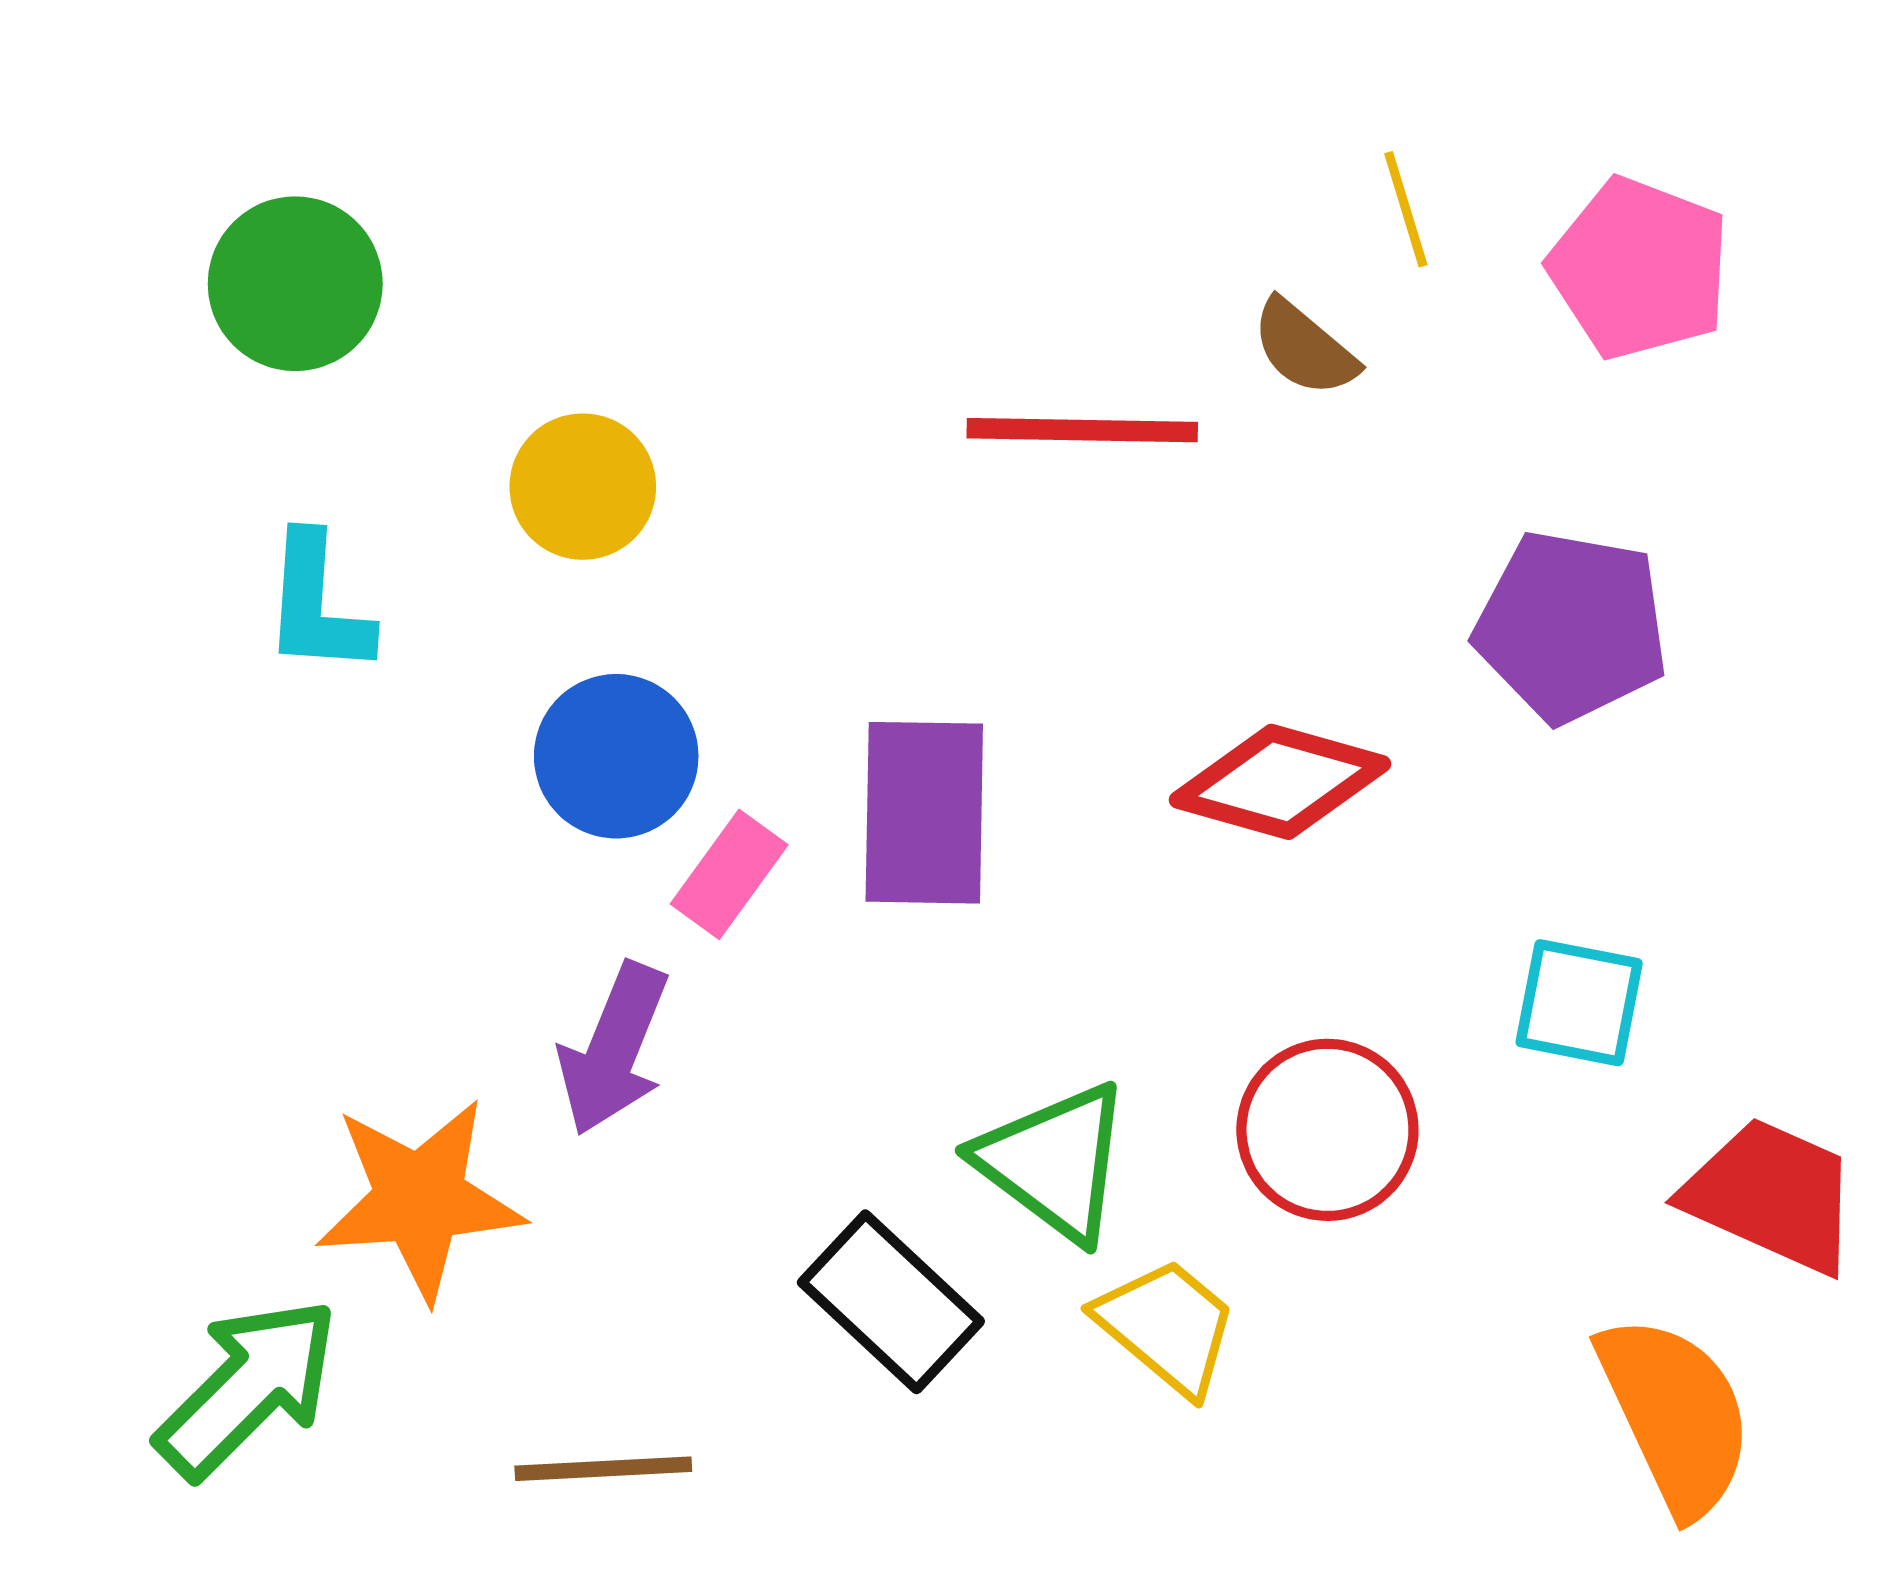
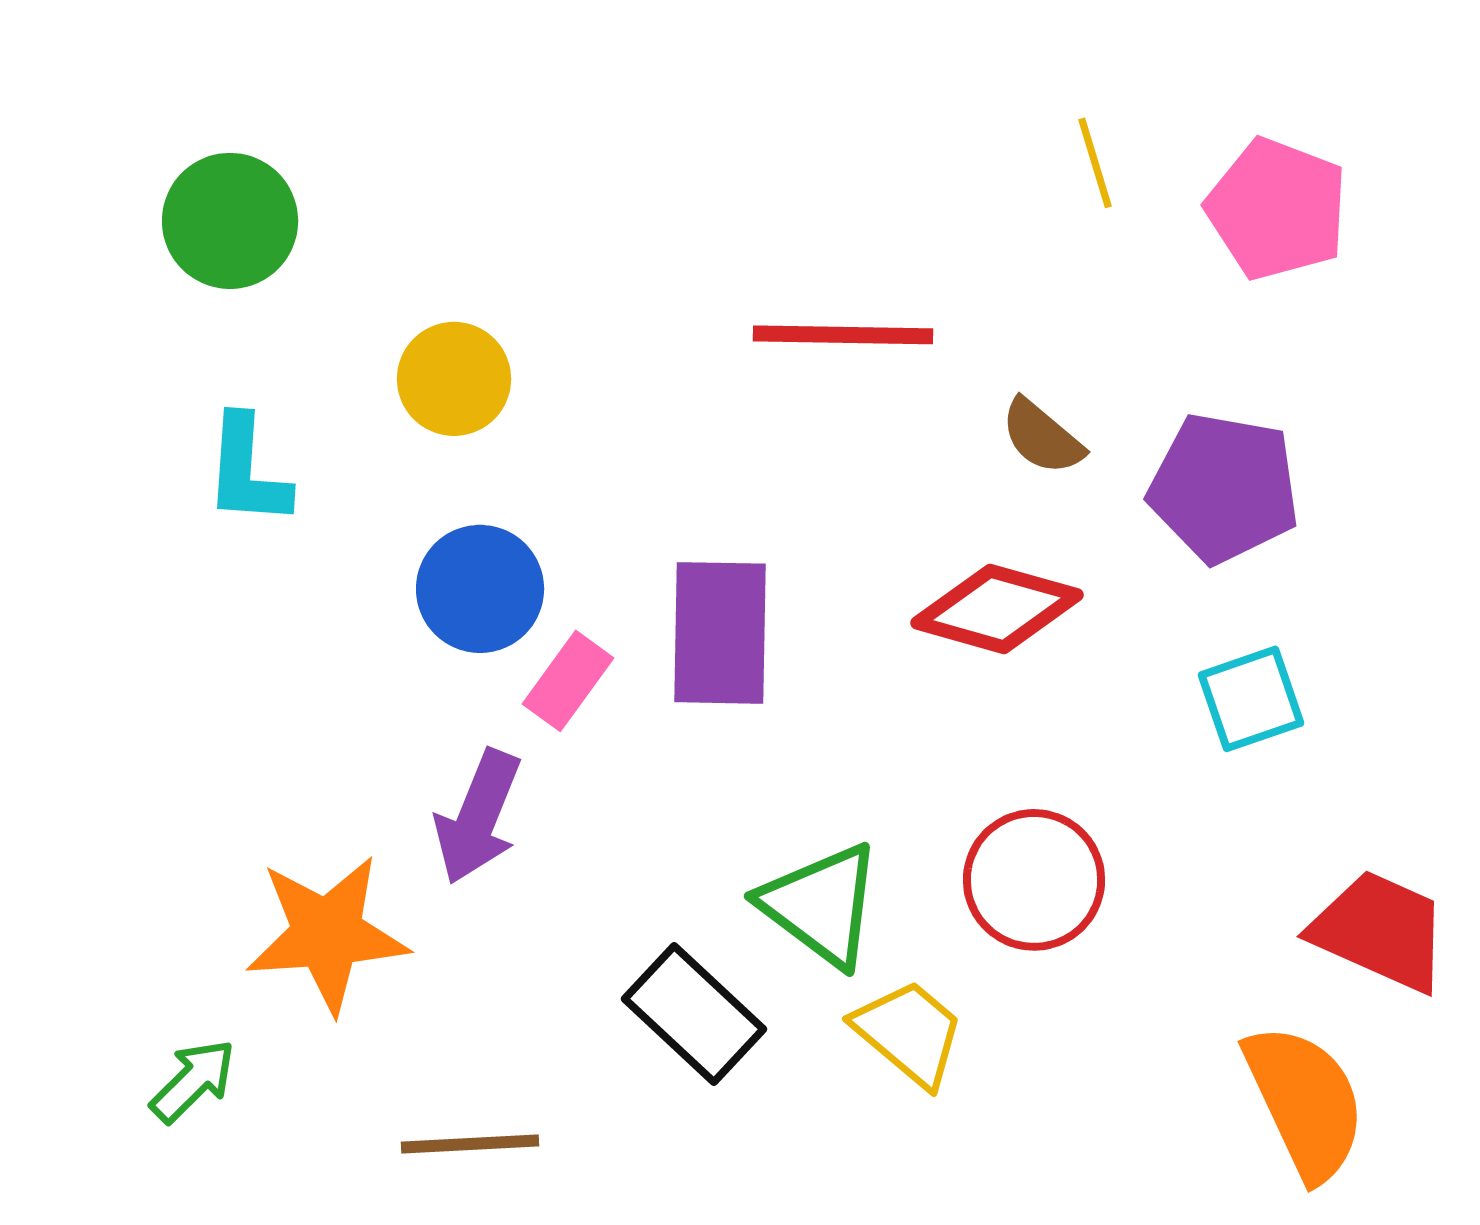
brown semicircle: (1304, 348) -> (1042, 437), moved
cyan square: (1579, 1003) -> (1251, 699), moved, turned -30
green arrow: (248, 1388) -> (193, 1081), size x0.6

